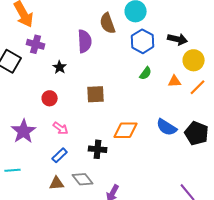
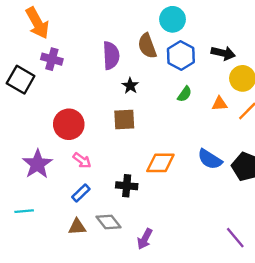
brown semicircle: (108, 23) -> (147, 46), moved
black star: (60, 67) -> (130, 86), moved
red circle: (50, 98) -> (69, 124), size x1.6

